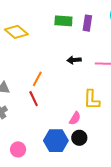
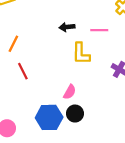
orange line: (37, 79) -> (13, 44), moved
yellow L-shape: (92, 100) -> (81, 54), moved

